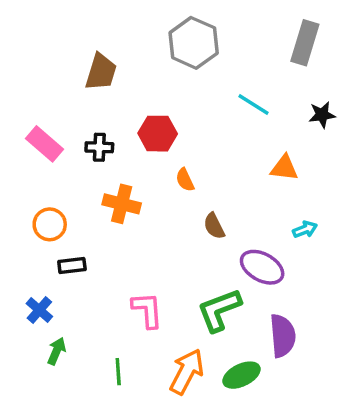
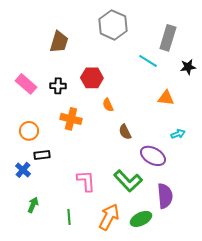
gray rectangle: (305, 43) -> (168, 38), moved
blue cross: (39, 310) -> (23, 170), moved
green L-shape: (219, 310) -> (128, 181), turned -112

